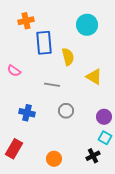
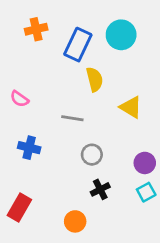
blue rectangle: (44, 43) -> (78, 45), moved, turned 30
blue cross: (27, 113) -> (29, 148), moved
cyan square: (105, 138) -> (146, 192), turned 32
black cross: (93, 156) -> (100, 189), moved

